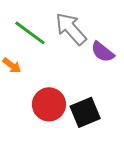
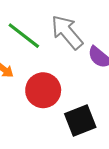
red circle: (49, 104) -> (43, 90), moved

